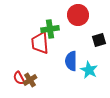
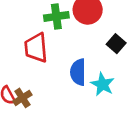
green cross: (50, 29) -> (56, 16), moved
black square: (99, 40) -> (116, 44), turned -32

